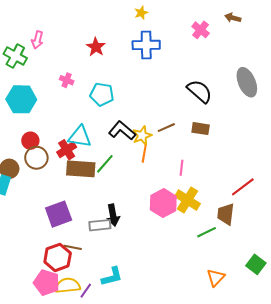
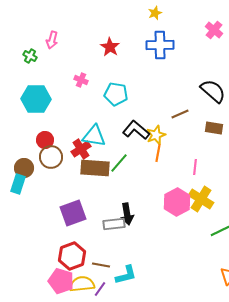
green cross: (15, 56) -> (30, 56), size x0.6
brown line: (166, 128) -> (180, 114), moved
brown line: (73, 247) -> (101, 265), moved

